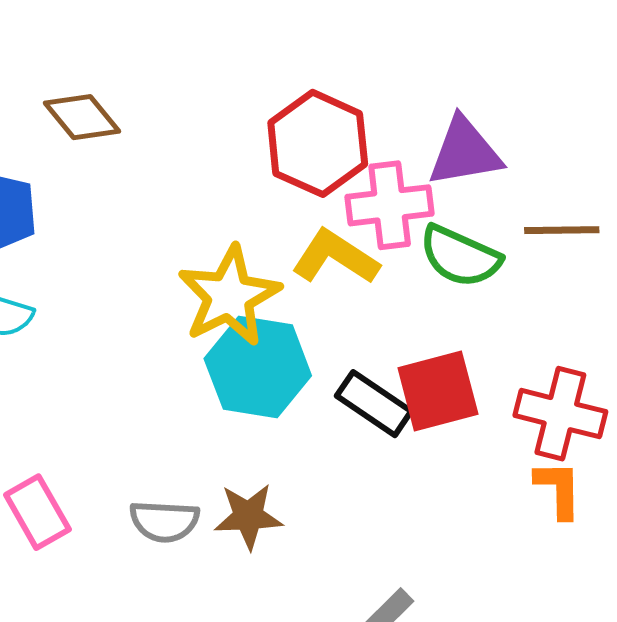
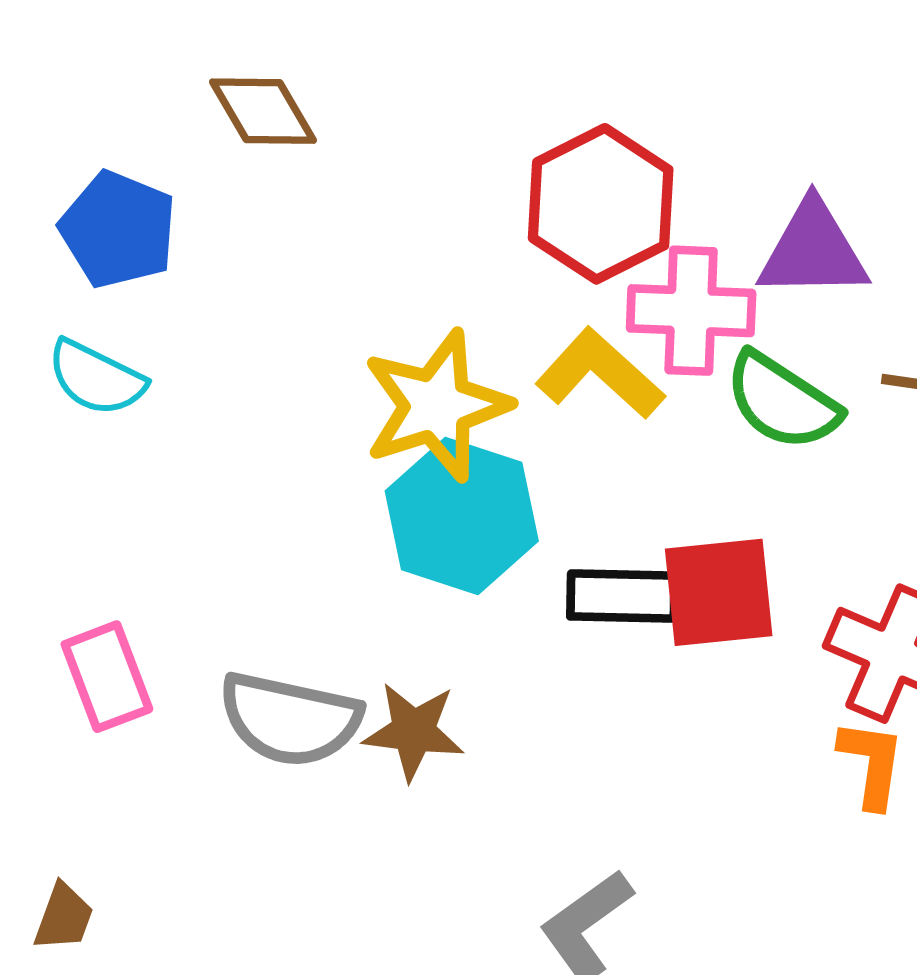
black rectangle: (374, 404) -> (623, 596), turned -42
gray semicircle: (164, 521) -> (290, 719), size x1.4

